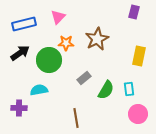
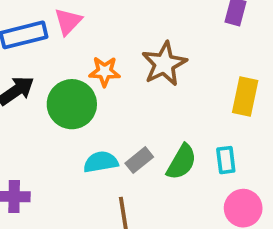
pink triangle: (58, 17) -> (68, 21), moved
gray rectangle: (84, 78) -> (139, 160), moved
cyan semicircle: (39, 90) -> (101, 162), moved

